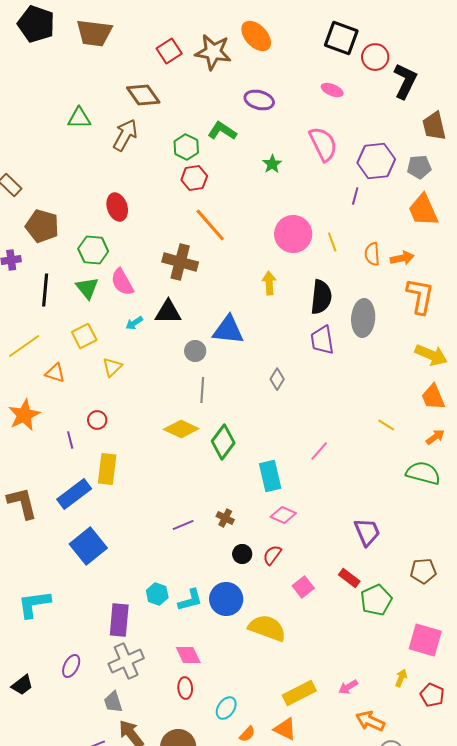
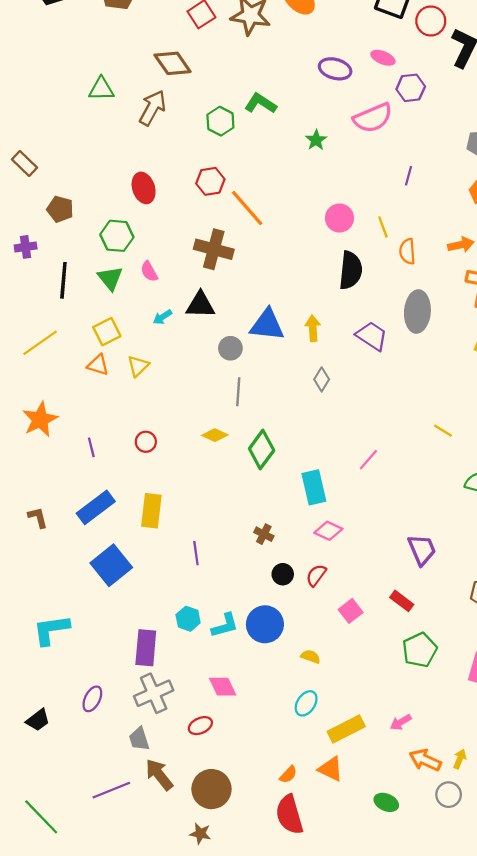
purple ellipse: (259, 100) -> (335, 69), moved
pink semicircle: (323, 144) -> (373, 118), turned 93
purple hexagon: (376, 161) -> (411, 88), moved, size x0.7
red hexagon: (194, 178) -> (210, 181), moved
brown pentagon: (42, 226) -> (60, 209), size x0.7
pink circle: (293, 234) -> (339, 218), size x0.7
orange semicircle: (372, 254) -> (407, 251), moved
pink semicircle: (122, 282) -> (149, 271), size x0.7
yellow arrow: (269, 283) -> (313, 328), moved
black semicircle: (321, 297) -> (351, 270), moved
purple trapezoid: (322, 340) -> (372, 336), turned 132
orange triangle: (55, 373) -> (98, 365), moved
red circle: (97, 420) -> (146, 442), moved
yellow diamond: (181, 429) -> (215, 435), size x0.7
yellow rectangle: (107, 469) -> (151, 511), moved
brown L-shape: (22, 503) -> (38, 517), size x0.6
purple line: (183, 525) -> (196, 553), moved, turned -75
green pentagon: (376, 600) -> (420, 650), moved
yellow semicircle: (267, 628) -> (311, 657), size x0.5
yellow arrow: (401, 678) -> (460, 759), moved
red ellipse: (185, 688) -> (200, 726), moved, turned 70
cyan ellipse: (226, 708) -> (306, 703), moved

